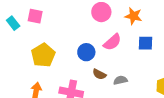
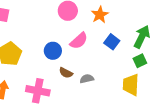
orange star: (133, 16) -> (100, 15), turned 30
blue square: (145, 43) -> (112, 42), turned 35

